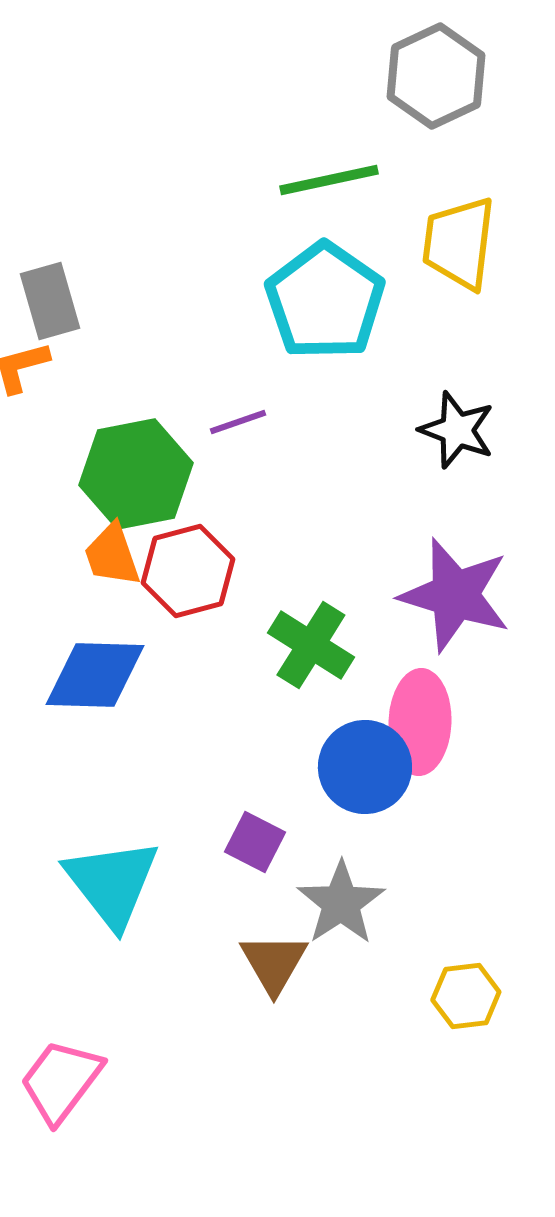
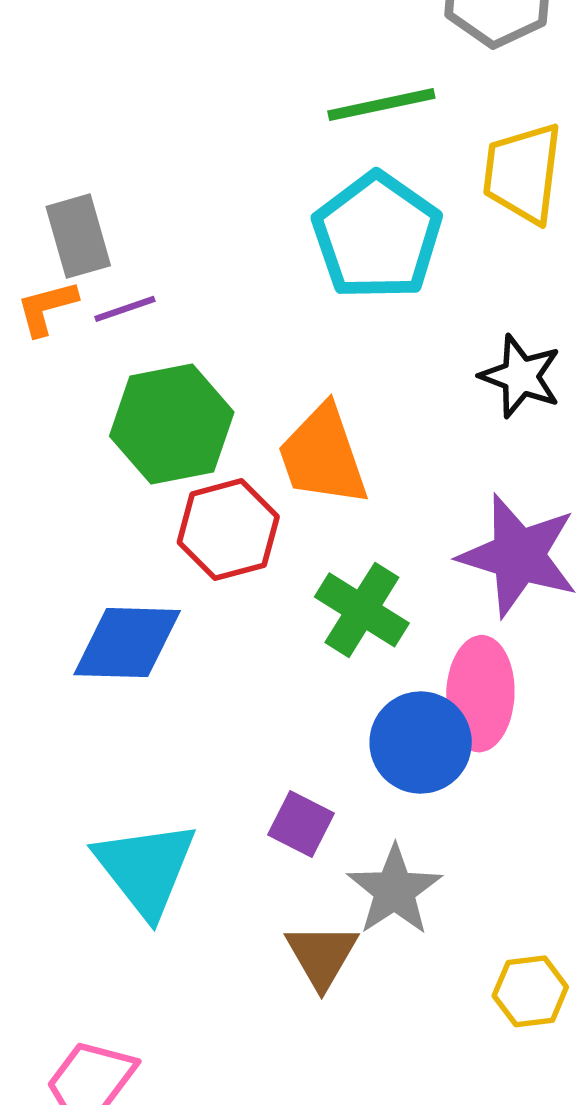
purple line: (238, 422) -> (125, 309), moved
orange trapezoid: (112, 555) -> (323, 456), moved, size x1.5

